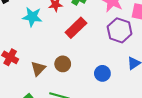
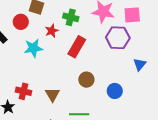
brown circle: (63, 64) -> (86, 80), moved
blue circle: (102, 73) -> (115, 91), moved

